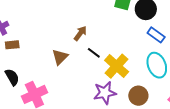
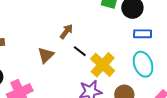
blue rectangle: (156, 35) -> (143, 34), turned -36

